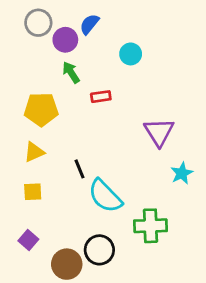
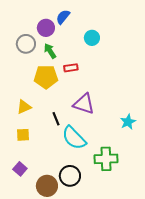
gray circle: (38, 23) -> (26, 44), moved
yellow pentagon: (41, 109) -> (46, 77), moved
purple triangle: (159, 132) -> (84, 104), moved, turned -40

